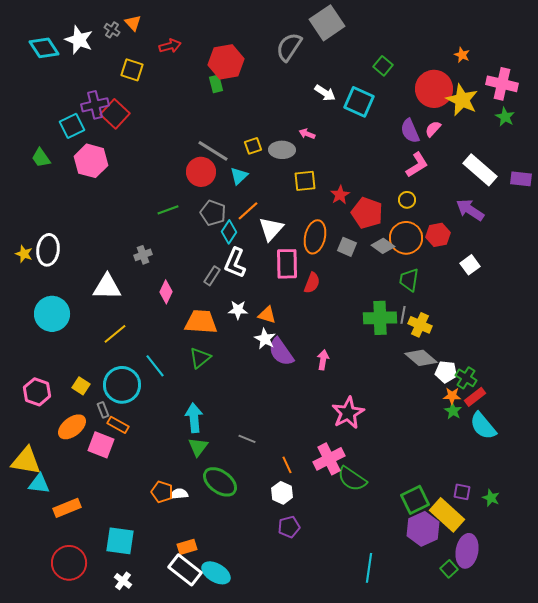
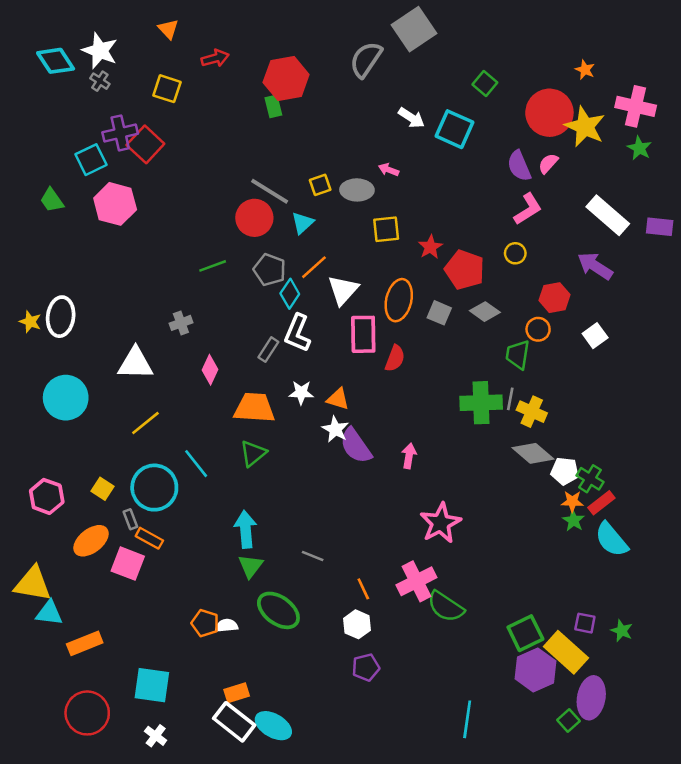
gray cross: (112, 30) -> (100, 81), moved
orange circle: (406, 238) -> (538, 329), moved, size x0.6

